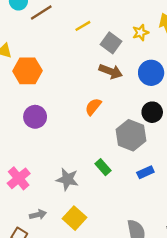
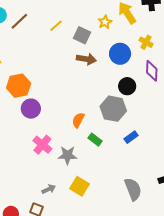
orange hexagon: (27, 71) -> (19, 86), moved
orange semicircle: (93, 107) -> (78, 120), moved
pink cross: (19, 178) -> (42, 145), moved

